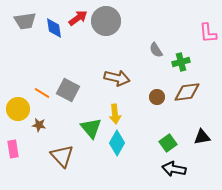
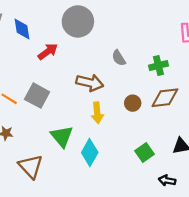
red arrow: (78, 18) -> (48, 52), moved
gray semicircle: (156, 50) -> (119, 58), moved
yellow arrow: (115, 114) -> (97, 113), moved
black arrow: (174, 169) -> (167, 180), moved, size x0.7

